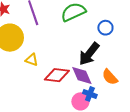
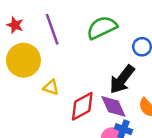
red diamond: (57, 75) -> (82, 106), turned -35

